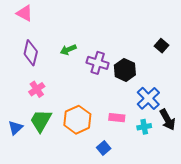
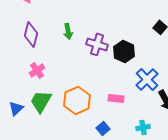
green arrow: (68, 50) -> (68, 31), turned -77
cyan cross: (144, 127) -> (143, 127), moved

